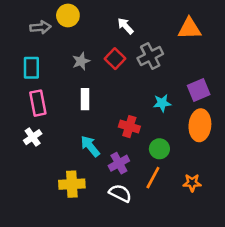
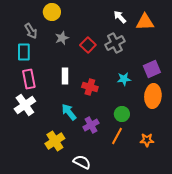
white arrow: (125, 26) -> (120, 17), moved
gray arrow: (41, 27) -> (31, 31), moved, turned 63
gray star: (81, 61) -> (62, 38), moved
red cross: (129, 127) -> (90, 87), moved
white cross: (33, 137) -> (25, 105), size x1.5
yellow cross: (72, 184) -> (55, 141), turned -30
white semicircle: (120, 193) -> (82, 162), moved

